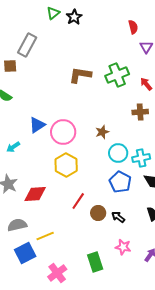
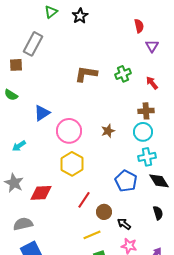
green triangle: (53, 13) -> (51, 12), moved
green cross: (117, 75) -> (123, 74), size x0.7
blue triangle: (37, 125) -> (42, 113), moved
cyan circle: (118, 153) -> (143, 132), moved
black arrow: (118, 217) -> (124, 224), moved
yellow line: (45, 236) -> (92, 235), moved

